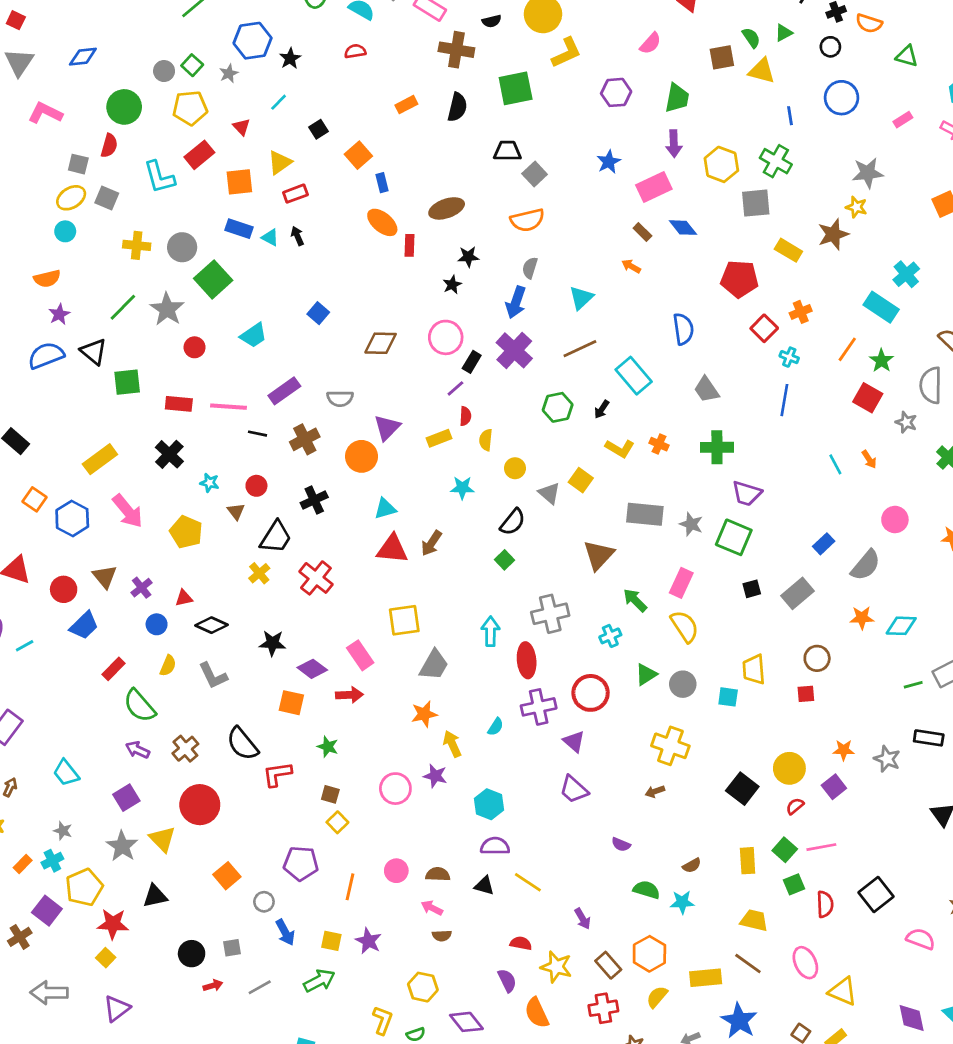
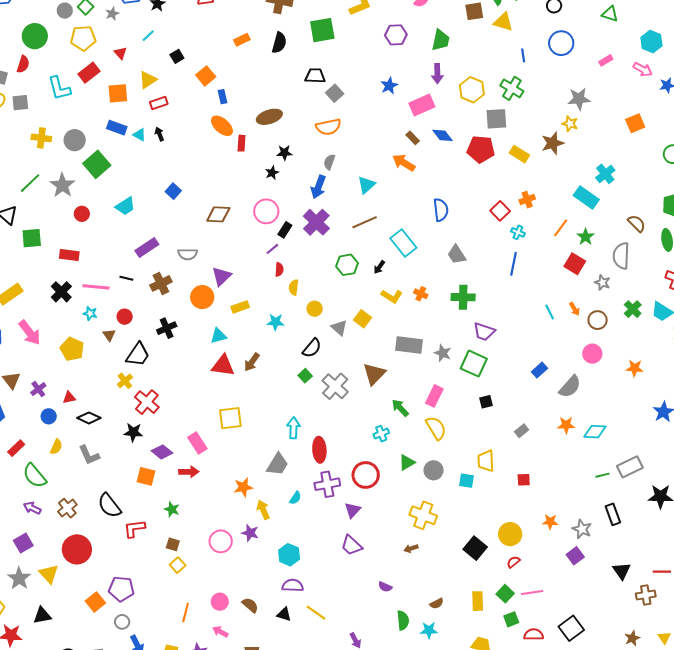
gray square: (107, 198) -> (20, 103), turned -30
orange arrow: (631, 266) -> (404, 163), size x1.6
red pentagon: (739, 279) -> (481, 149), moved
pink line: (229, 407) -> (96, 287), moved
yellow rectangle: (439, 438) -> (240, 307), moved
red cross: (316, 578) -> (147, 402), moved
gray rectangle: (798, 593) -> (522, 431), moved, size x0.6
gray cross: (550, 614) -> (335, 386), moved, turned -36
brown circle: (817, 658) -> (598, 320), moved
gray trapezoid: (434, 665) -> (277, 464), moved
black rectangle: (929, 738) -> (613, 514), turned 60
purple triangle: (574, 741) -> (353, 510), turned 30
purple square: (834, 787) -> (575, 556), moved
purple pentagon: (301, 863) -> (121, 589), moved
brown semicircle: (438, 874) -> (250, 605), turned 36
green semicircle: (647, 890) -> (403, 620), turned 66
red semicircle: (825, 904) -> (534, 634), turned -90
pink arrow: (432, 908) -> (220, 632), moved

